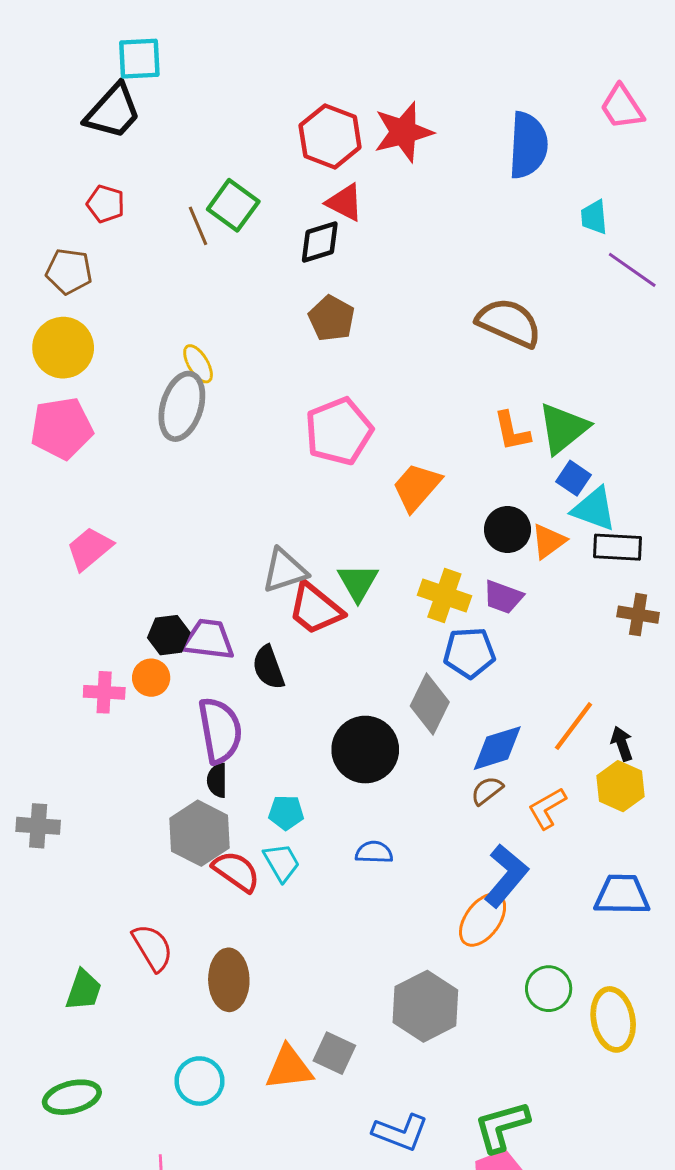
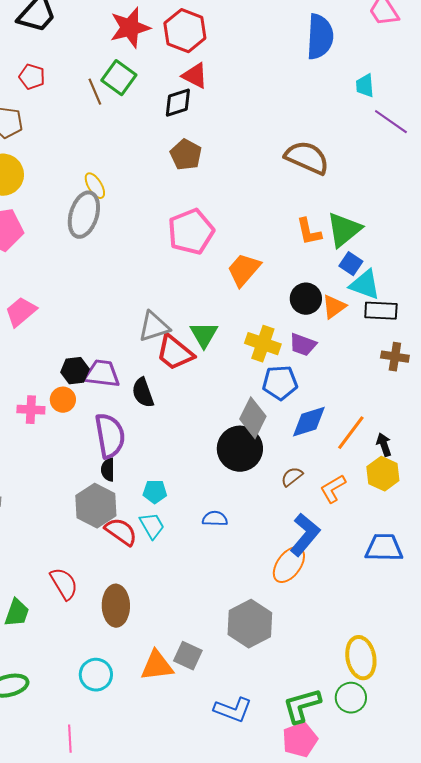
red star: (403, 132) -> (130, 28), moved
blue diamond: (497, 748) -> (309, 422), moved
black circle: (365, 750) -> (240, 449), moved
green circle: (549, 989) -> (351, 698), moved
yellow ellipse: (613, 1019) -> (361, 658), moved

